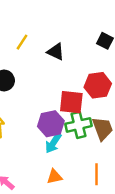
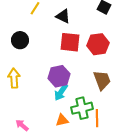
red square: (71, 102) -> (70, 42), moved
green cross: (79, 125) -> (82, 108), moved

